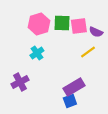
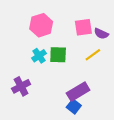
green square: (62, 23) -> (58, 55), moved
blue square: (70, 101) -> (74, 106), turned -32

